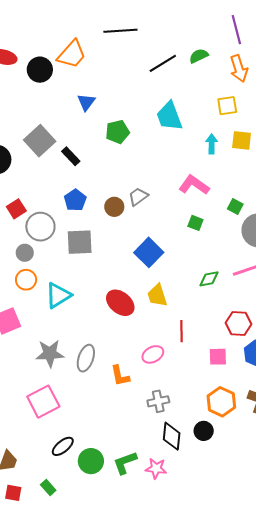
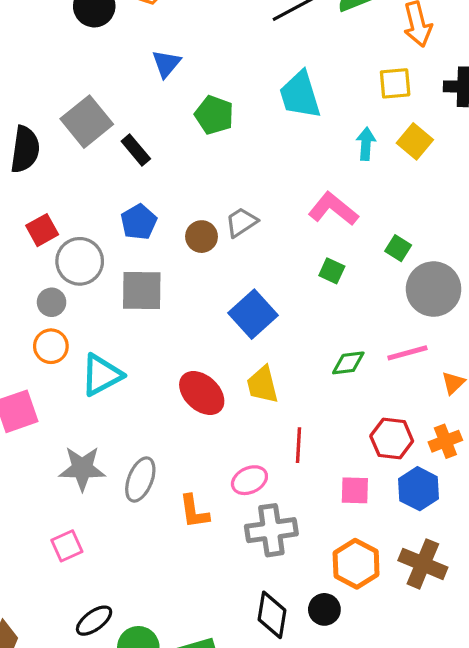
green pentagon: (117, 132) -> (214, 115), turned 30
yellow square: (242, 140) -> (415, 141), turned 30
gray cross: (158, 401) -> (271, 530), moved, size x1.4
pink square: (43, 402) -> (67, 546), size x0.6

